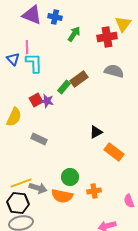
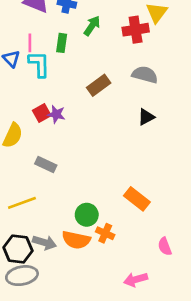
green rectangle: (64, 87) -> (62, 43), moved, turned -32
black triangle: (96, 132) -> (146, 117), moved
orange rectangle: (114, 152) -> (137, 199), moved
yellow line: (21, 183) -> (22, 203), moved
gray arrow: (38, 188) -> (44, 242), moved
orange cross: (94, 191) -> (105, 233), moved, turned 32

